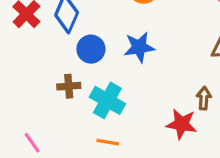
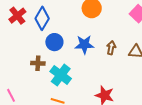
brown arrow: (204, 98) -> (111, 48), moved

